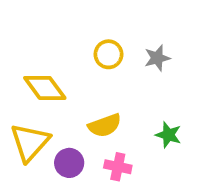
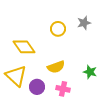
gray star: (157, 58) -> (84, 23), moved
yellow triangle: (30, 142) -> (16, 76), turned -30

